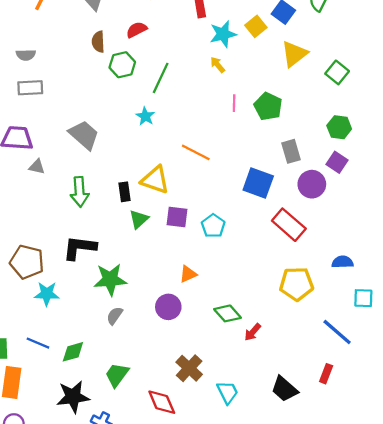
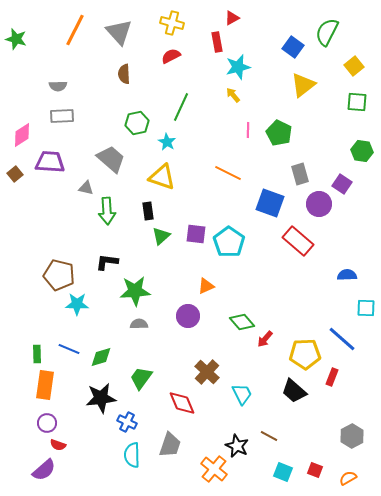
yellow square: (256, 26) -> (354, 66), moved
red semicircle: (137, 30) -> (171, 56), moved
green hexagon: (122, 65) -> (137, 123), moved
green square: (337, 72) -> (357, 102), moved, turned -35
green hexagon: (339, 127) -> (362, 151), moved
orange line: (196, 152) -> (228, 173), moved
gray triangle: (37, 167) -> (86, 188), moved
yellow triangle: (155, 180) -> (162, 177), moved
cyan pentagon: (213, 226) -> (229, 242), size x1.4
black L-shape: (80, 248) -> (107, 262), size x0.7
yellow pentagon: (296, 284) -> (305, 354), moved
gray semicircle: (115, 316) -> (139, 324), turned 54

